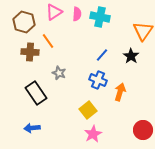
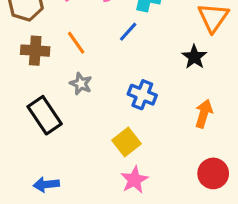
orange line: (48, 41) -> (76, 43), moved
blue line: (102, 55) -> (128, 32), moved
orange arrow: (120, 92) -> (204, 114), moved
blue arrow: (32, 128) -> (46, 184), moved

